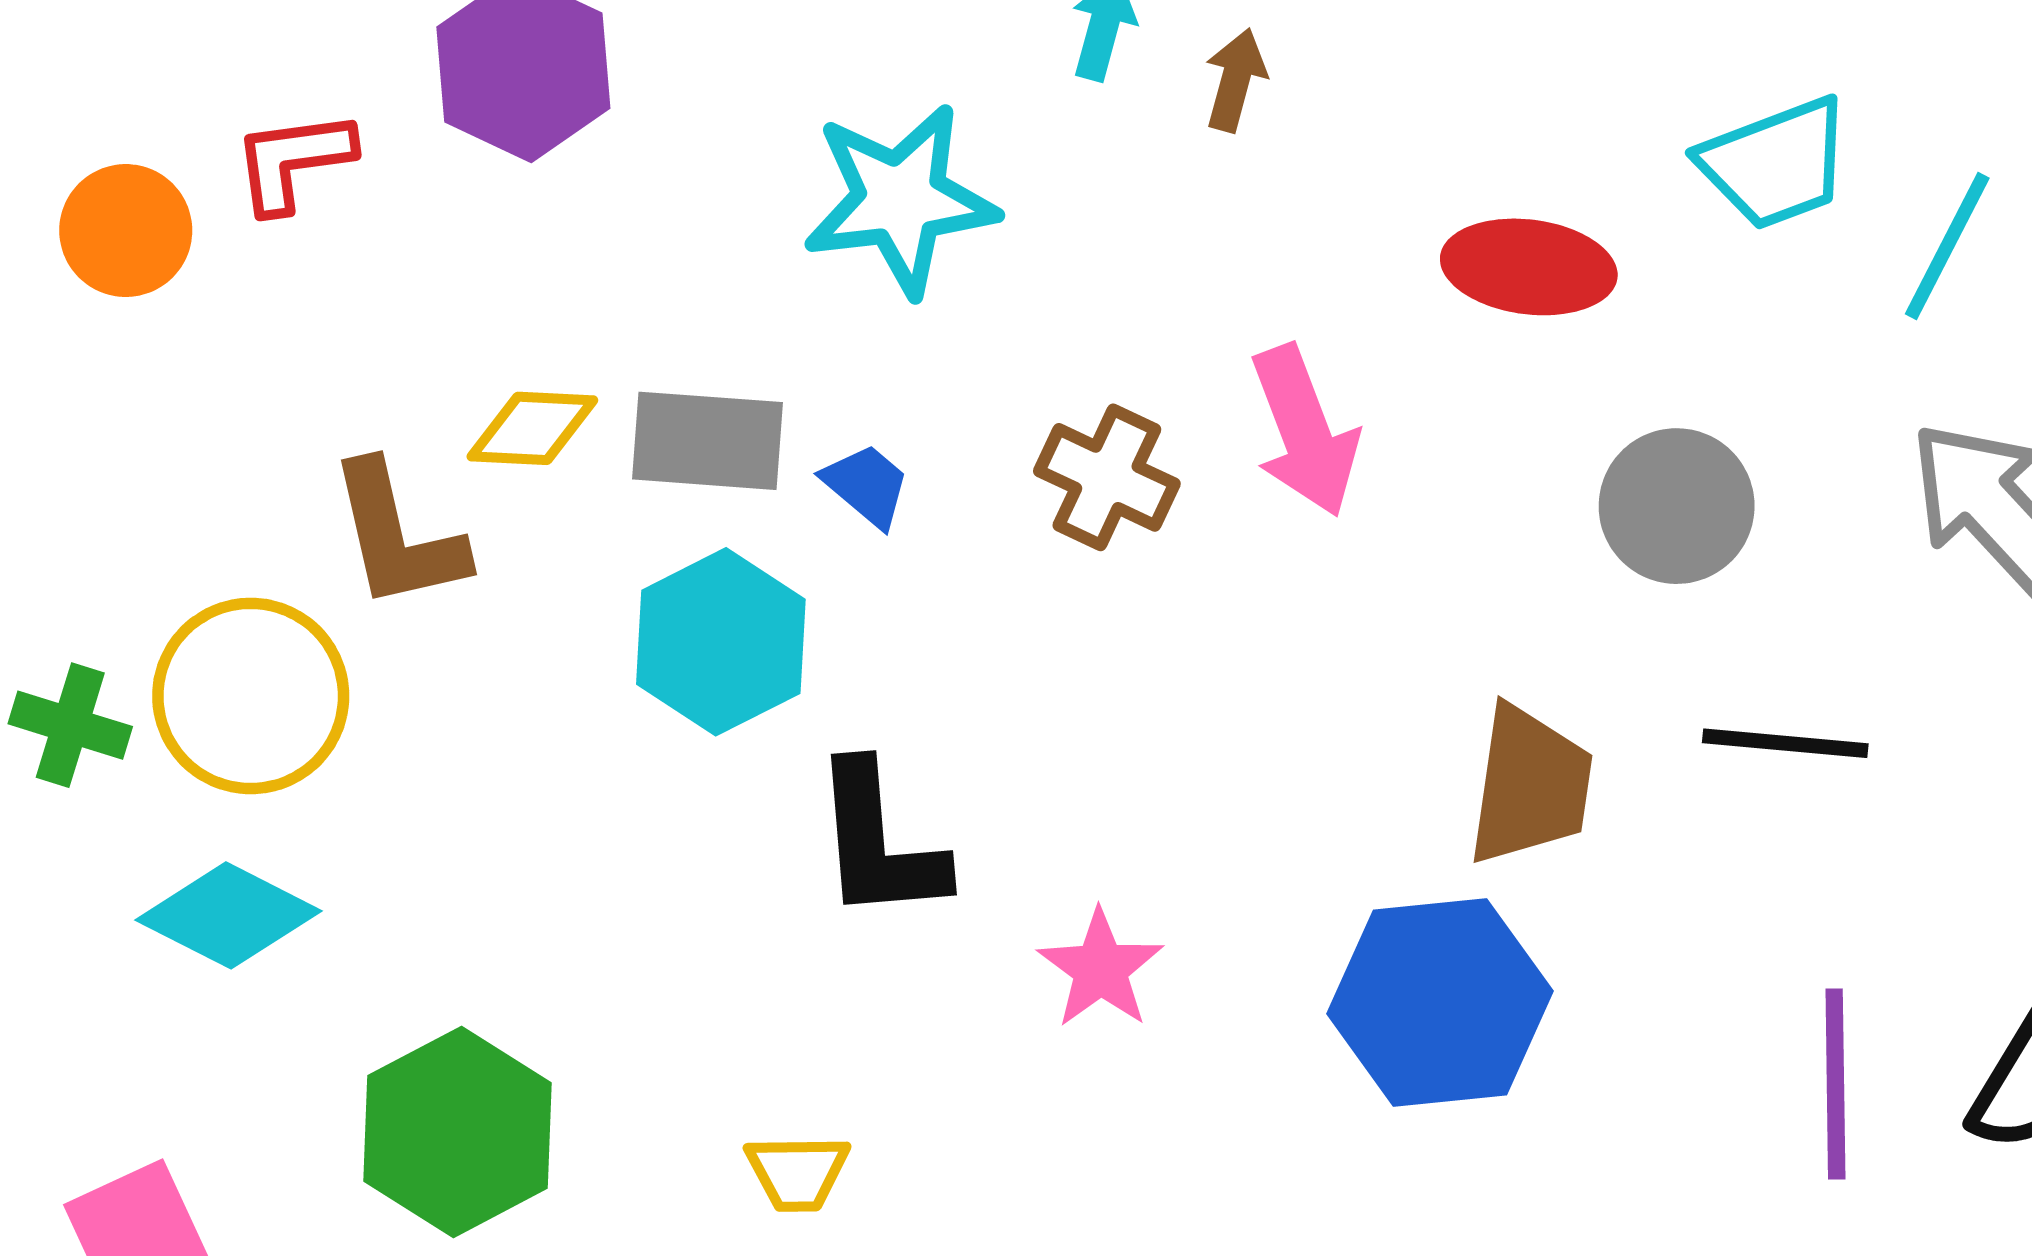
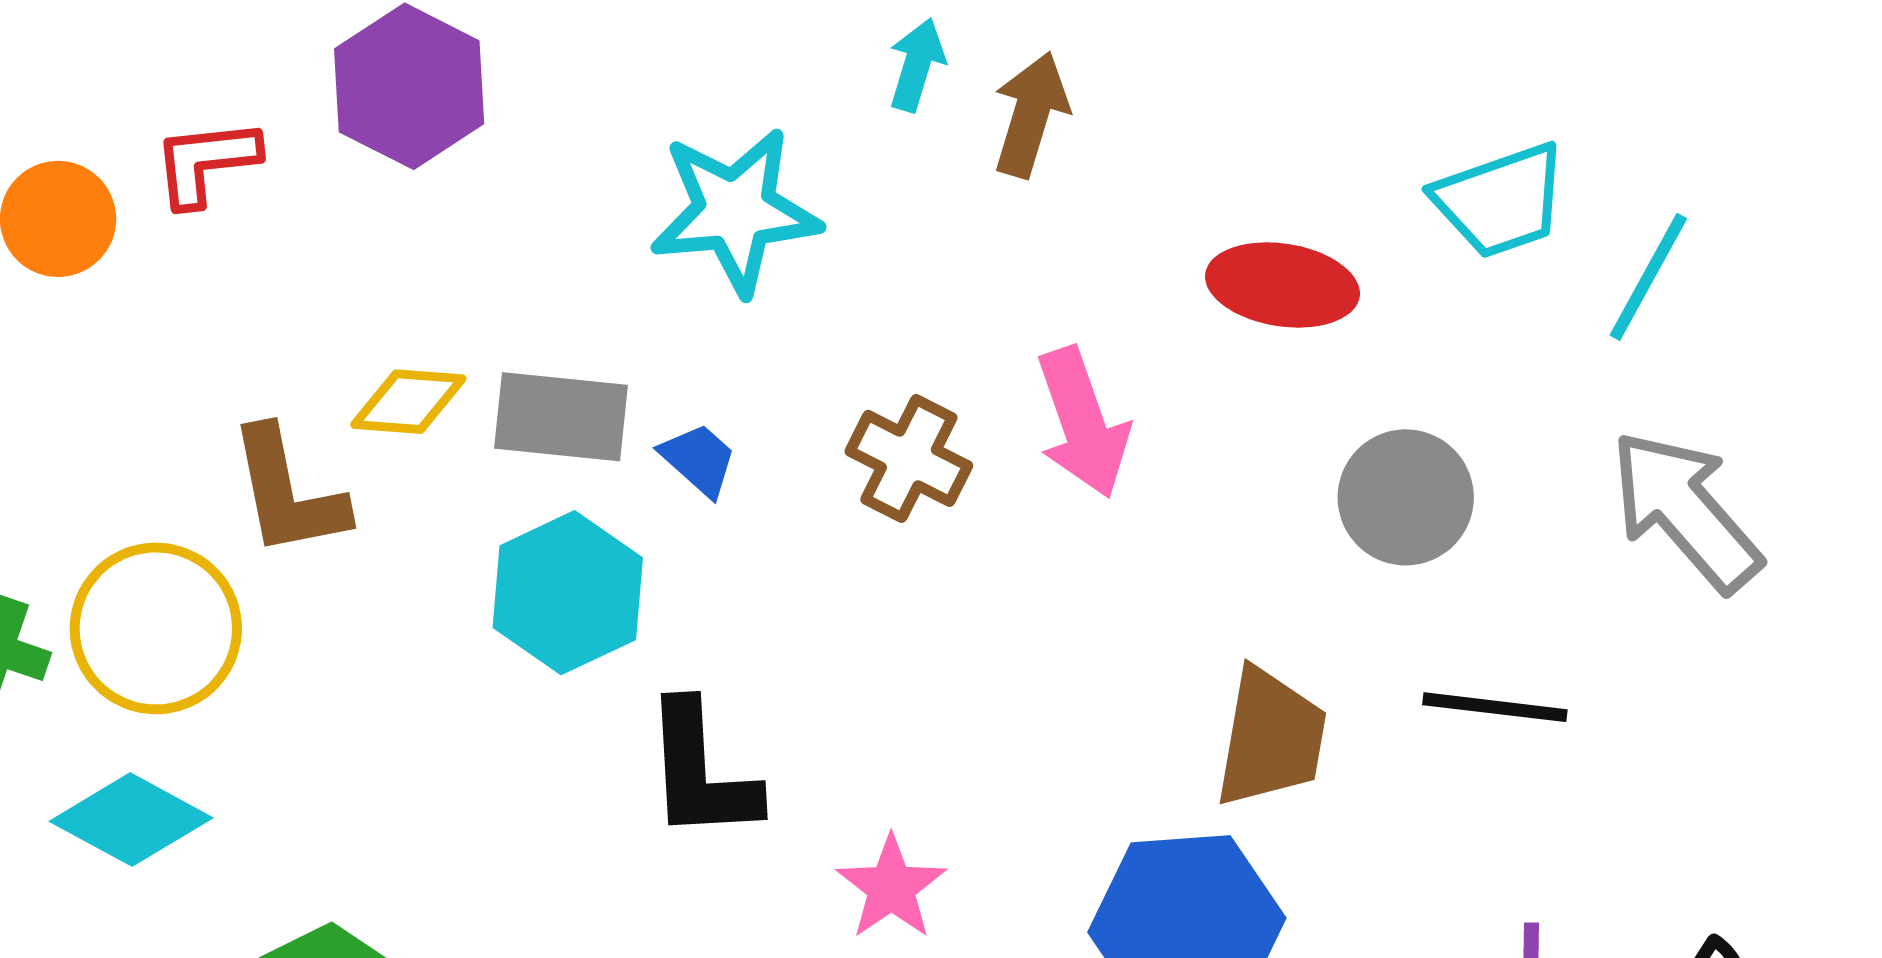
brown arrow: (1235, 80) -> (1031, 115), size x1.4

